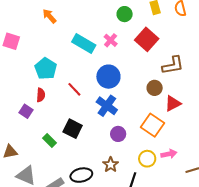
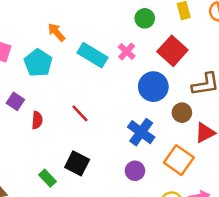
orange arrow: (49, 16) -> (56, 32), moved
cyan pentagon: (46, 69) -> (38, 63), moved
blue circle: (108, 77) -> (153, 87), moved
blue cross: (107, 106) -> (141, 132), moved
purple square: (26, 111) -> (15, 101), moved

